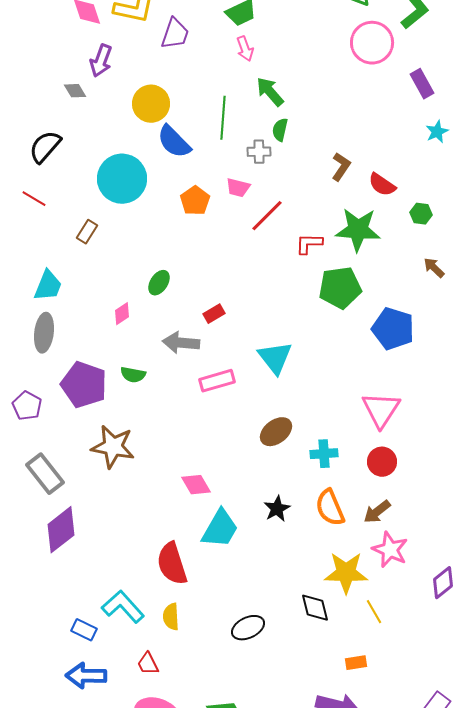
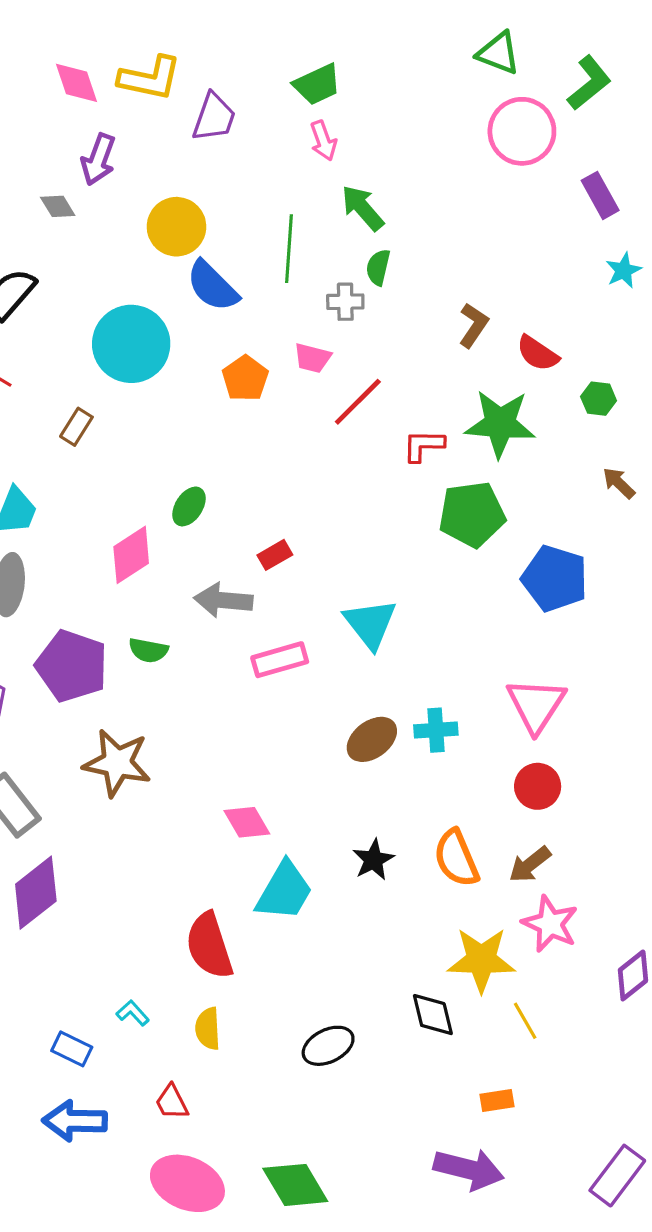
pink diamond: (122, 314) -> (131, 555), size x1.6
cyan cross: (324, 454) -> (436, 730), moved
cyan L-shape: (123, 607) -> (133, 1013), size x0.5

